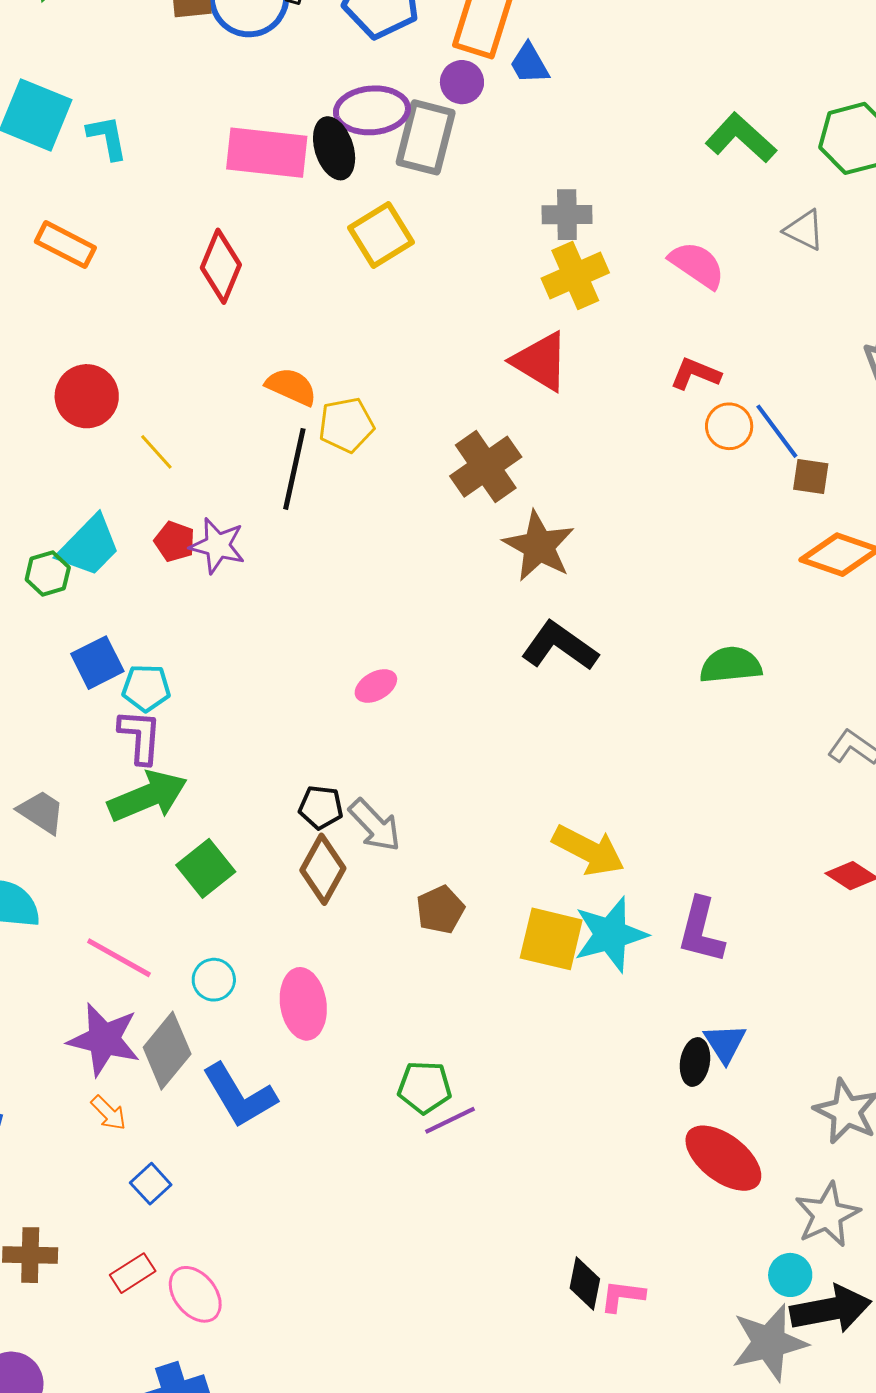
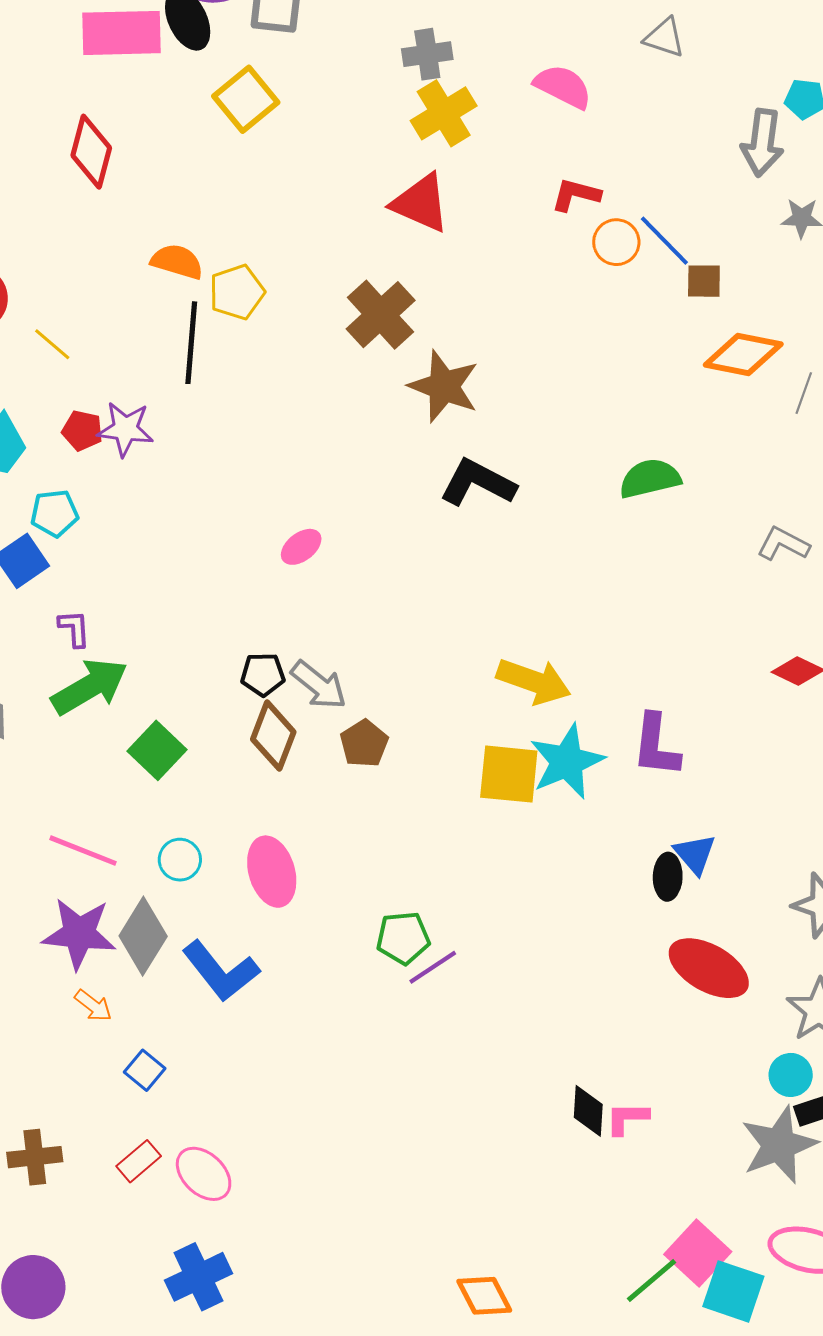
cyan pentagon: (146, 688) -> (54, 513), moved
purple L-shape: (140, 736) -> (74, 628), size x0.7
brown pentagon: (440, 910) -> (364, 744), moved

